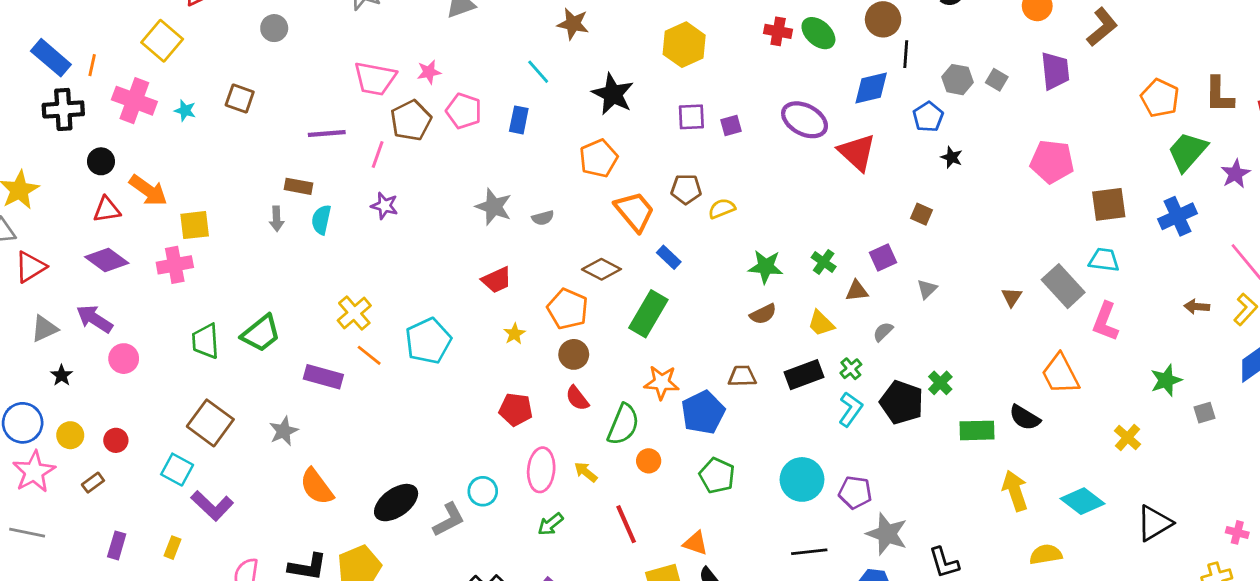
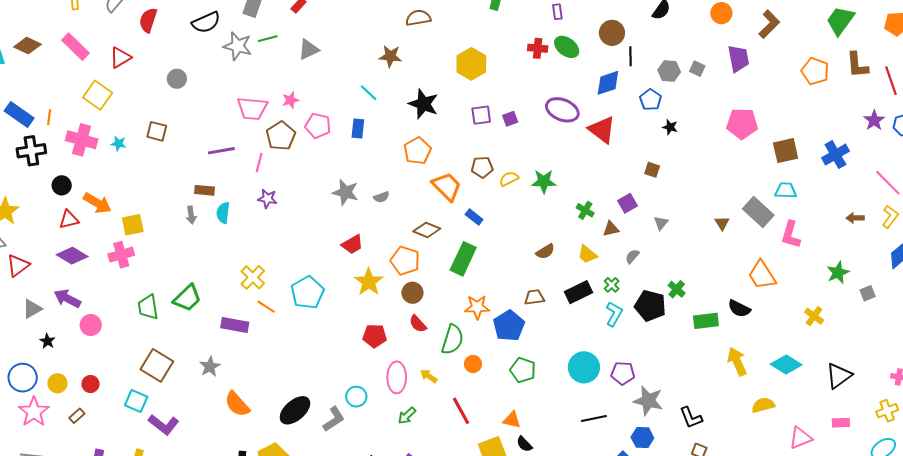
green trapezoid: (1188, 152) -> (840, 21), moved
green star: (766, 267) -> (544, 181), moved
yellow star: (514, 334) -> (369, 282), size x1.8

